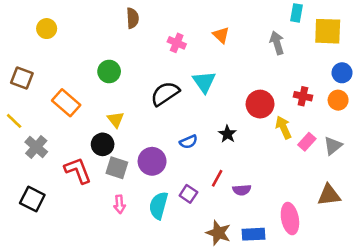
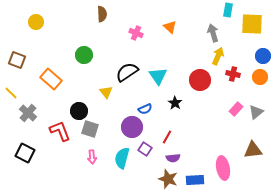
cyan triangle: (204, 82) -> (158, 76), moved
yellow triangle: (116, 120) -> (106, 92), moved
yellow arrow: (283, 127) -> (218, 56), moved, turned 48
purple circle: (152, 161) -> (132, 127), moved
purple semicircle: (242, 190) -> (173, 158), moved

